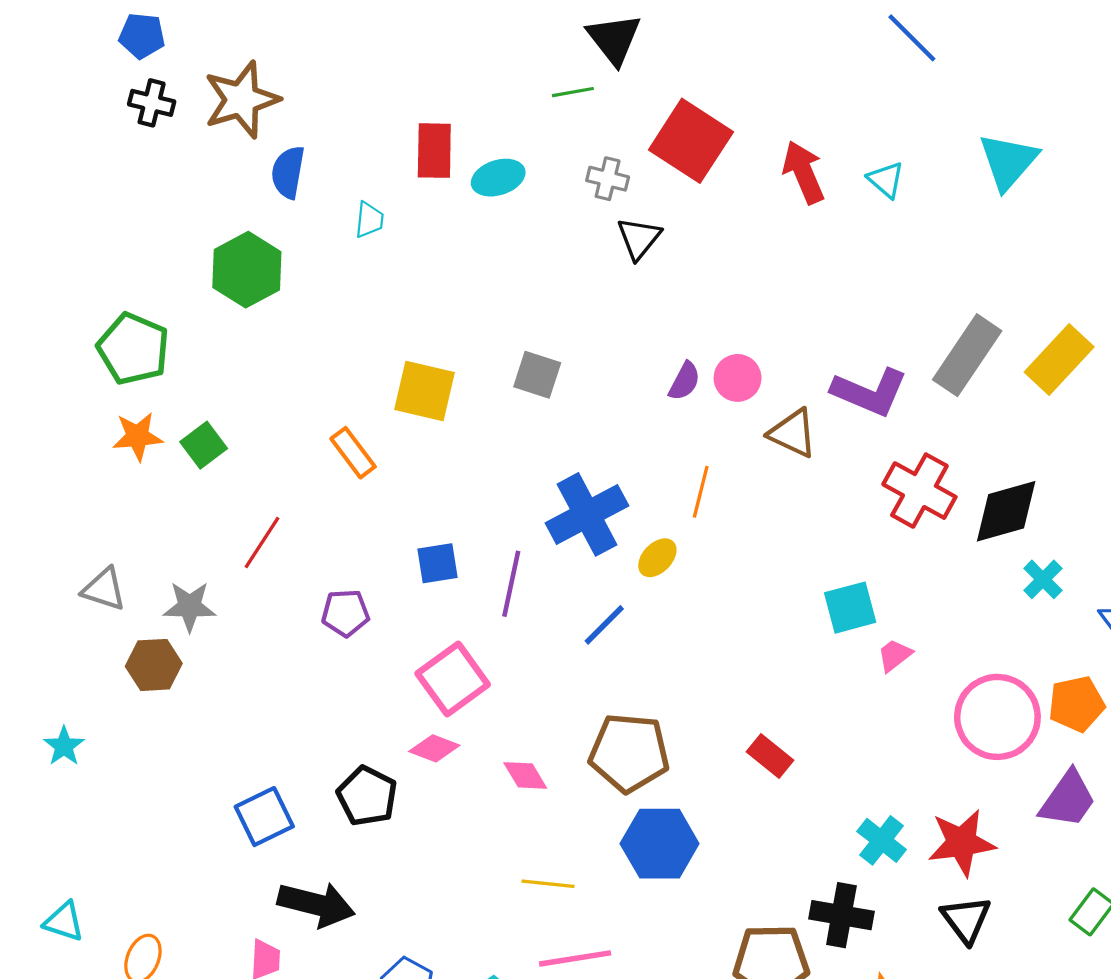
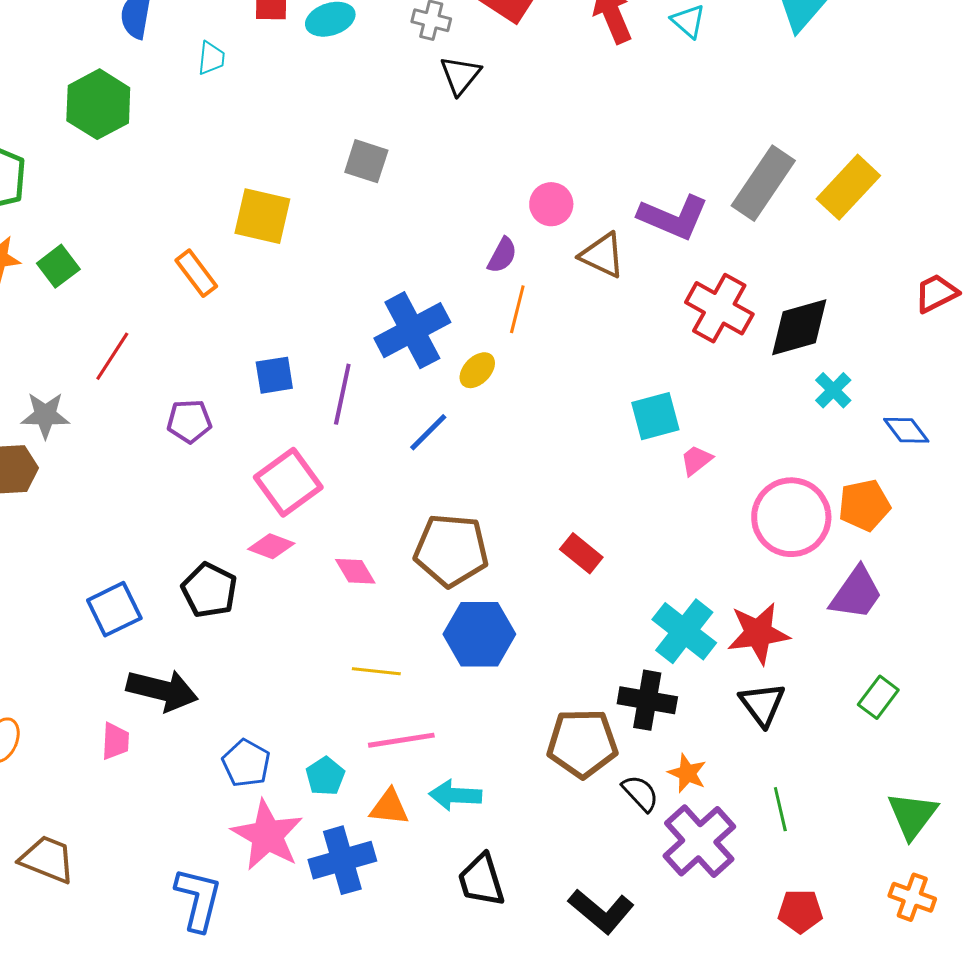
gray square: (537, 375) -> (366, 161), moved
purple semicircle: (684, 381) -> (502, 255), moved
cyan cross: (882, 840) -> (684, 631), size x1.4

